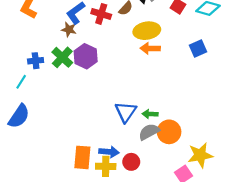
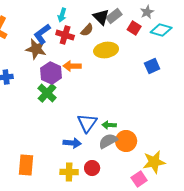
brown star: (69, 30) -> (36, 49), size x1.5
orange arrow: (150, 48) -> (72, 66), moved
green cross: (62, 57) -> (47, 93), moved
blue arrow: (109, 152) -> (72, 143), moved
orange rectangle: (82, 157) -> (26, 165), moved

